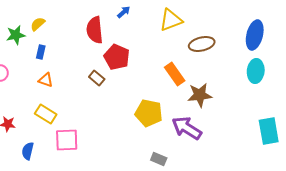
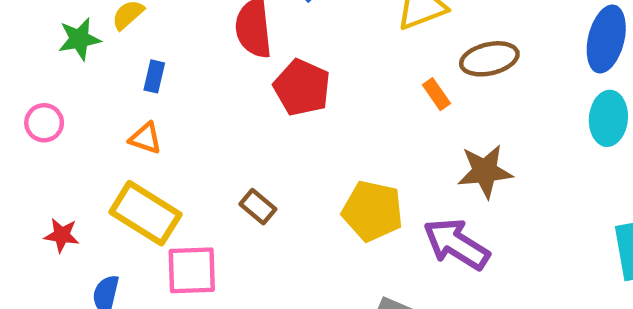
blue rectangle: (41, 52) -> (154, 76), moved
orange rectangle: (175, 74) -> (436, 94), moved, size x0.6
brown rectangle: (97, 78) -> (258, 207), moved
yellow rectangle: (46, 114) -> (145, 213), size x1.4

